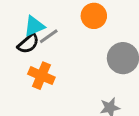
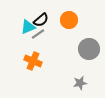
black semicircle: (28, 44) -> (41, 20), moved

